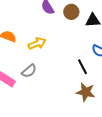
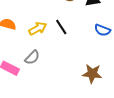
black line: (82, 67) -> (61, 27), moved

